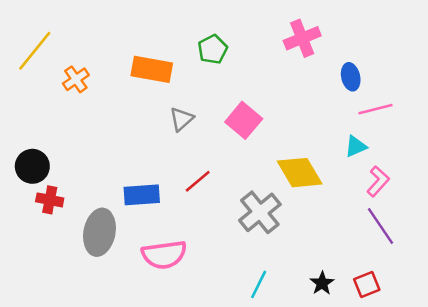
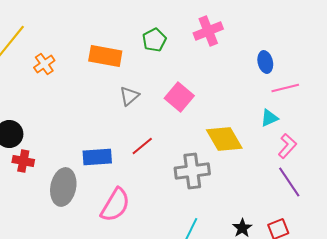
pink cross: (302, 38) -> (208, 31), moved
gray cross: (260, 212) -> (192, 171), turned 32
pink semicircle: (164, 255) -> (115, 205), turned -51

